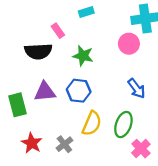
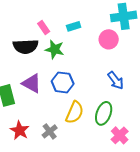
cyan rectangle: (86, 12) -> (74, 26), moved
green star: (83, 56) -> (55, 49), moved
purple triangle: (45, 92) -> (32, 83), turned 35

